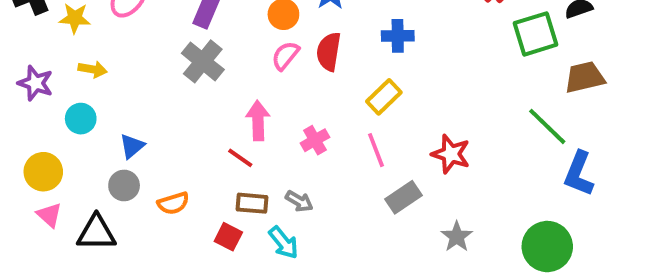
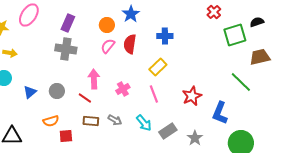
gray cross: (203, 61) -> (66, 49), turned -30
red star: (451, 154) -> (192, 96), turned 30
blue L-shape: (579, 174) -> (220, 113), moved
gray circle: (124, 185) -> (57, 91), moved
gray rectangle: (404, 197) -> (168, 131), moved
red square: (228, 237) -> (66, 136), moved, turned -32
cyan arrow: (283, 243) -> (144, 123), moved

